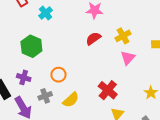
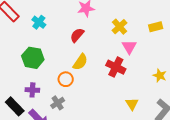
red semicircle: (93, 38) -> (77, 35), moved
red cross: (108, 90) -> (116, 67), moved
yellow semicircle: (71, 100) -> (80, 62), moved

